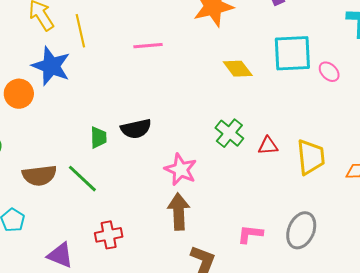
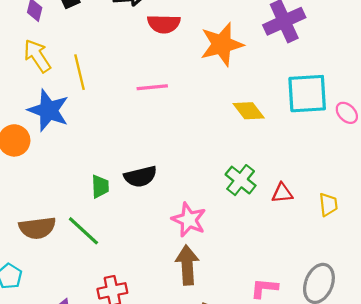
yellow trapezoid: (311, 157) -> (328, 205), size x0.6

